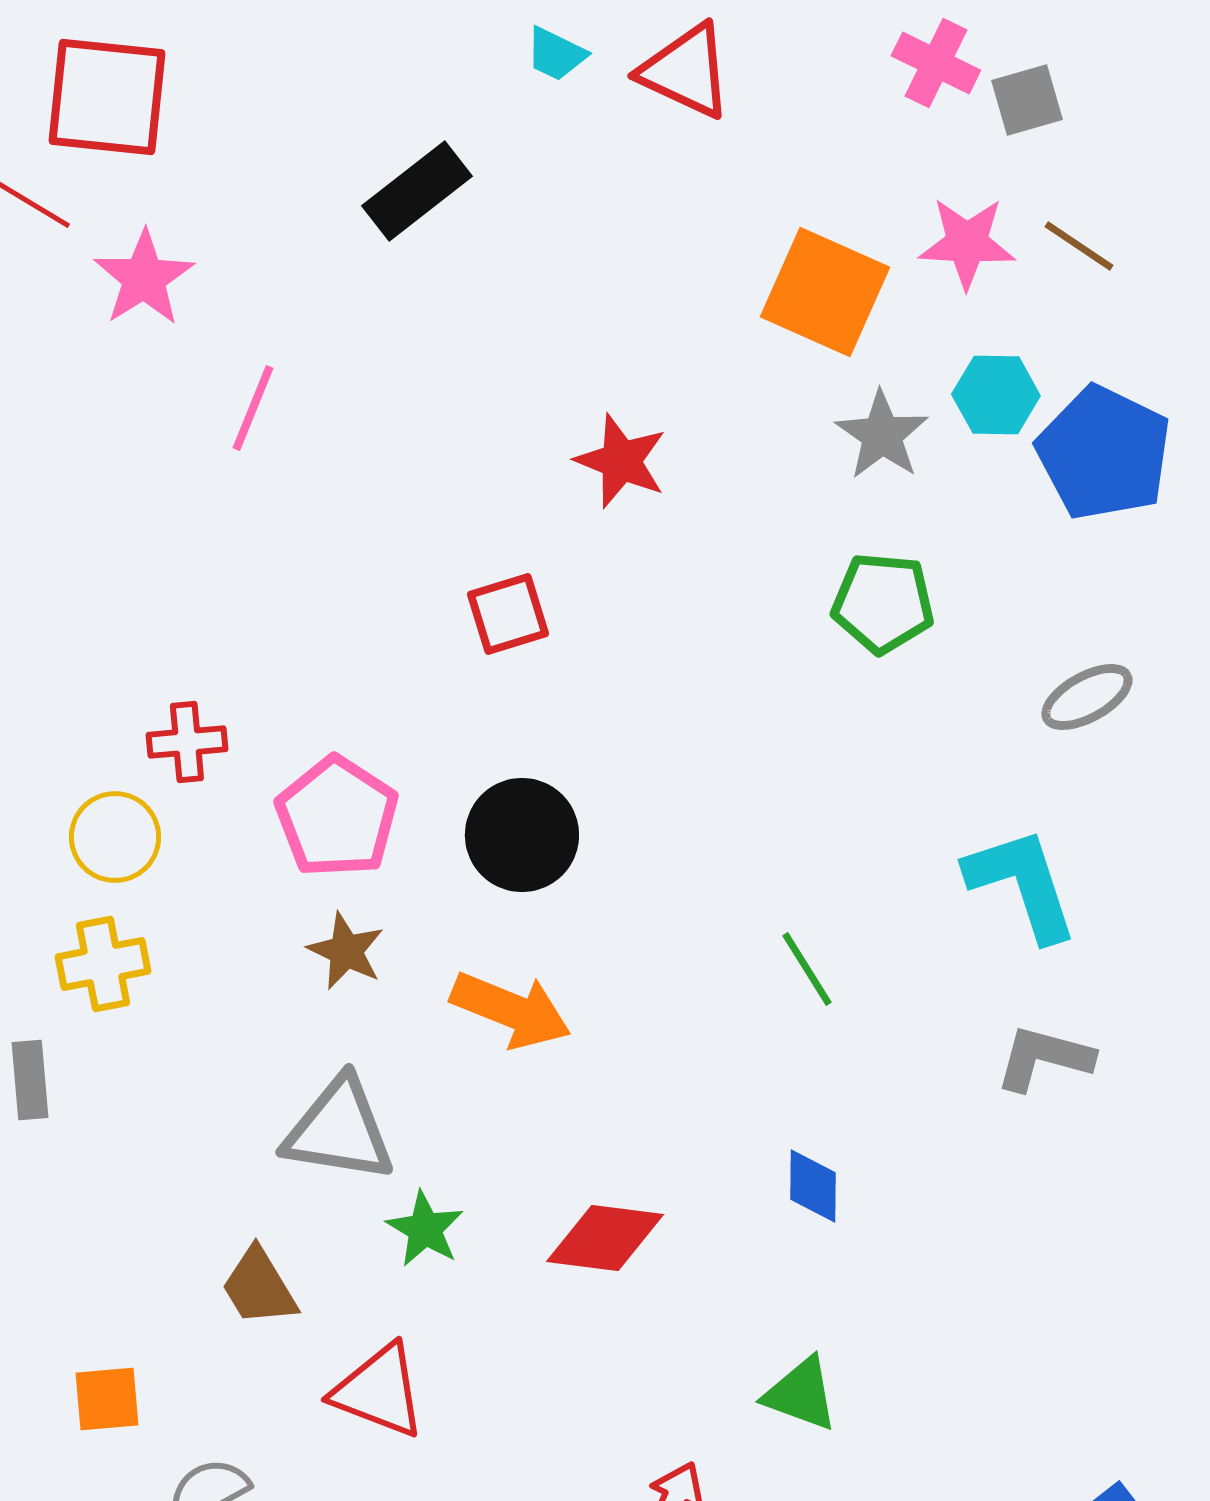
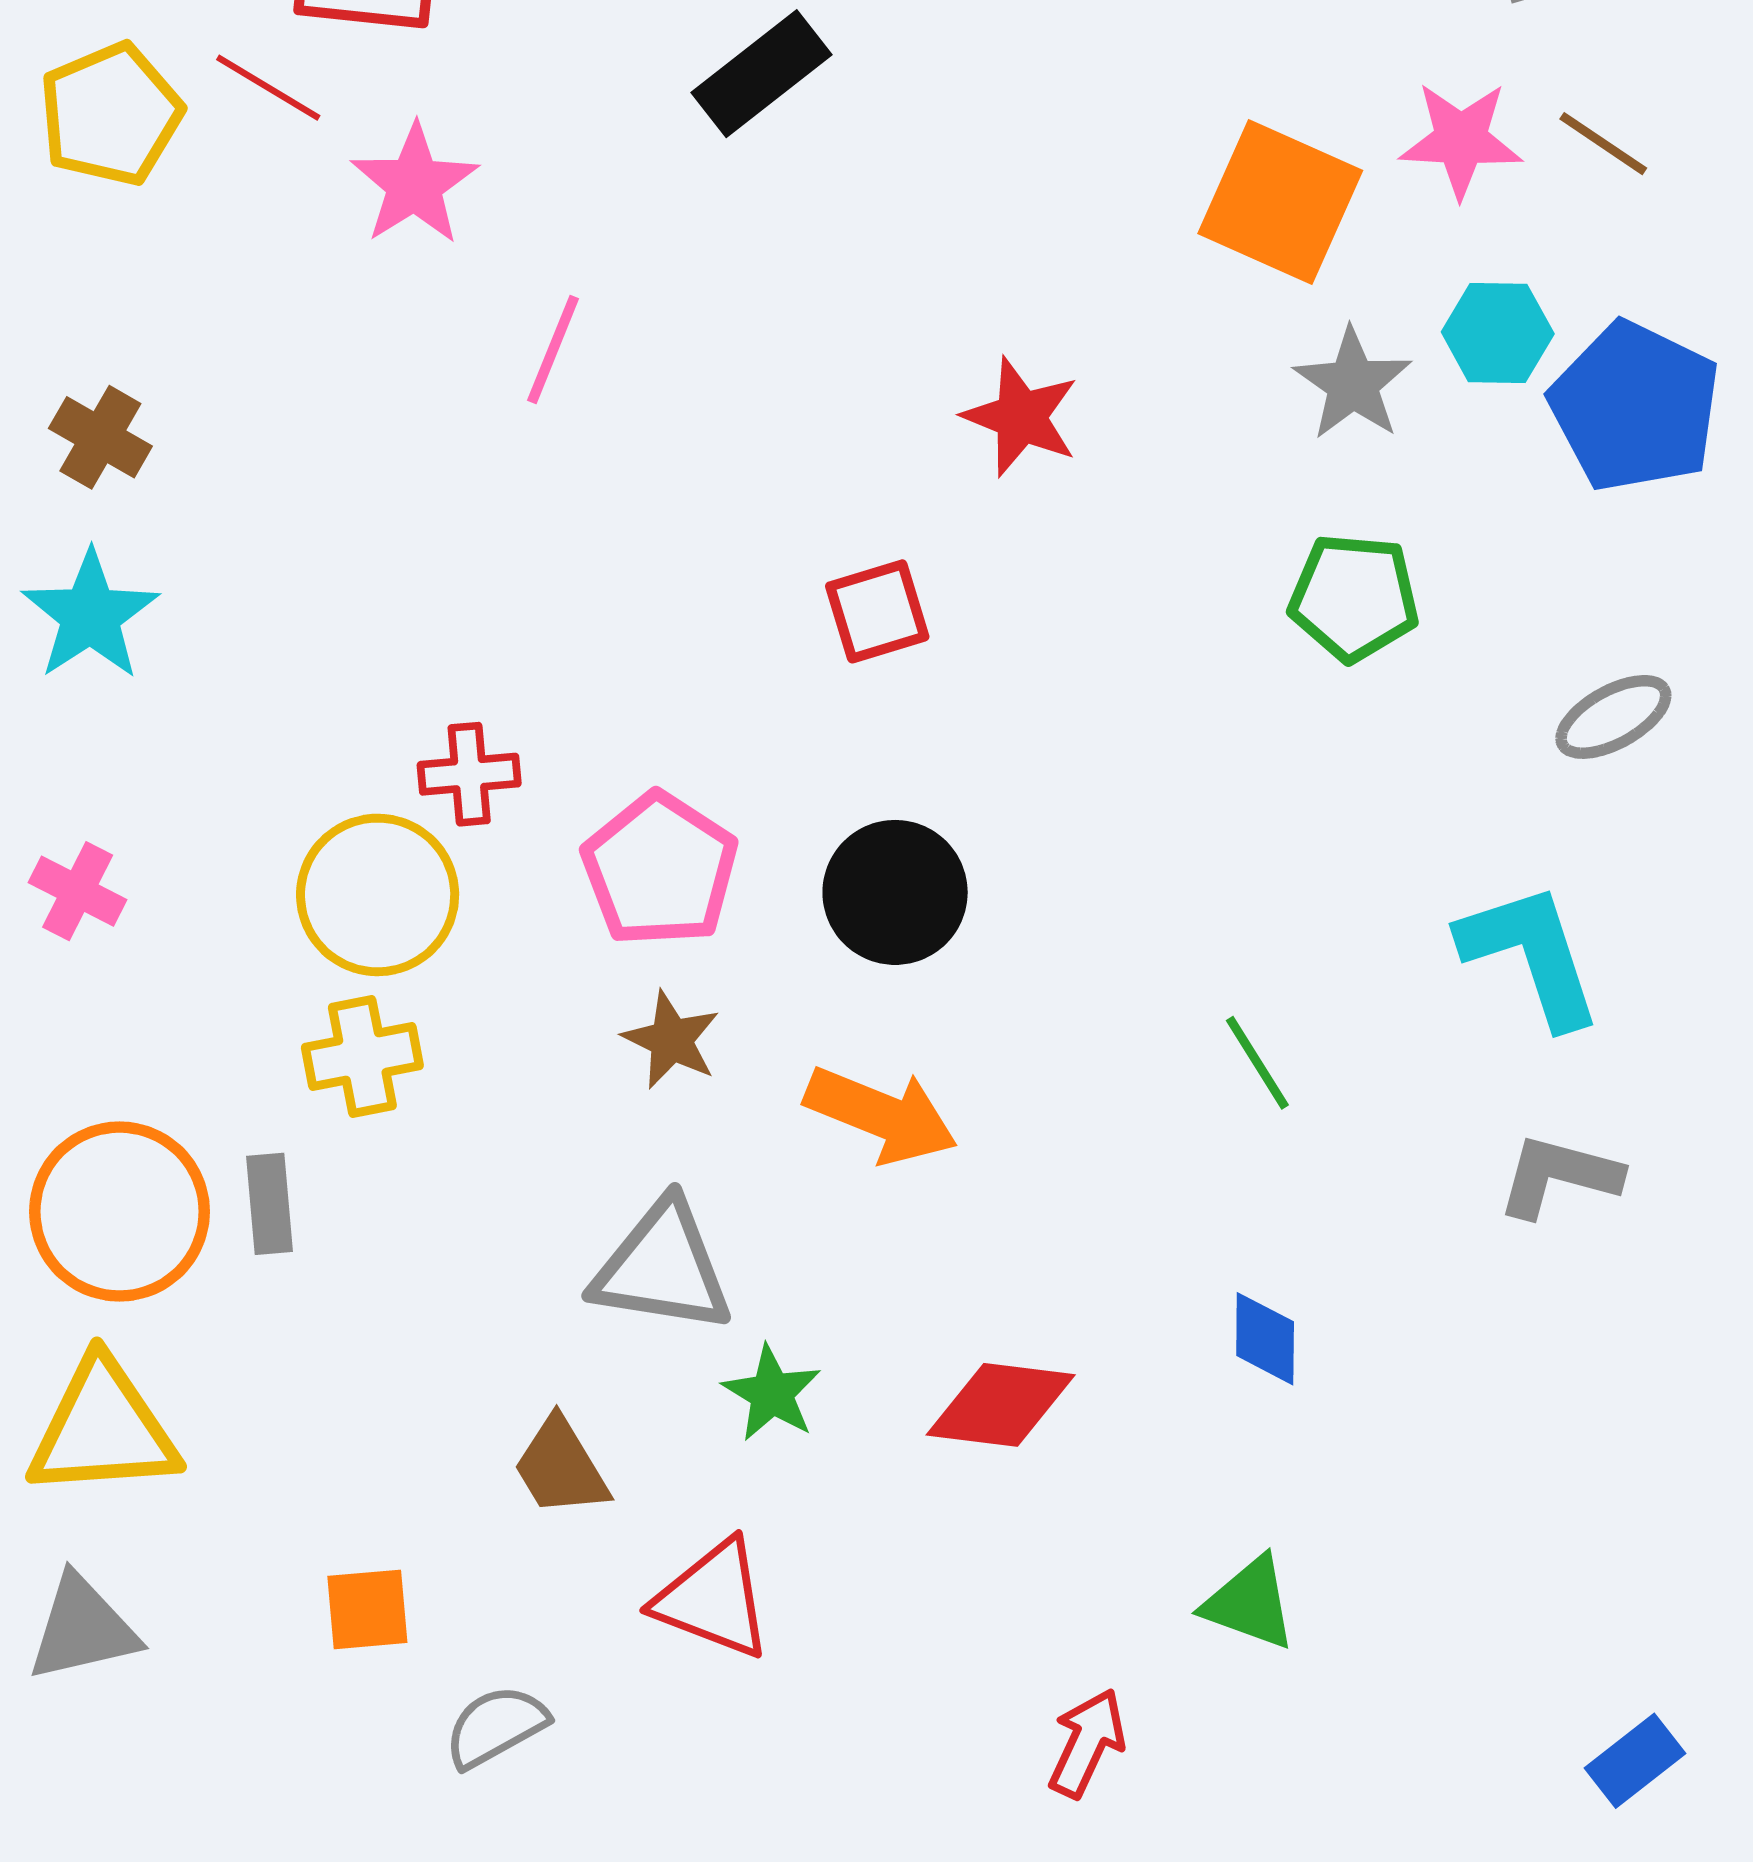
yellow circle: (115, 837) -> (378, 895), size x1.4

